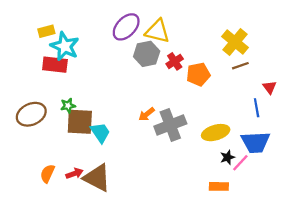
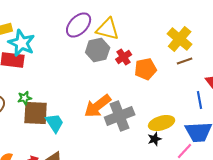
orange arrow: (147, 114) -> (98, 106), size x1.8
black star: (227, 157) -> (155, 139), moved

